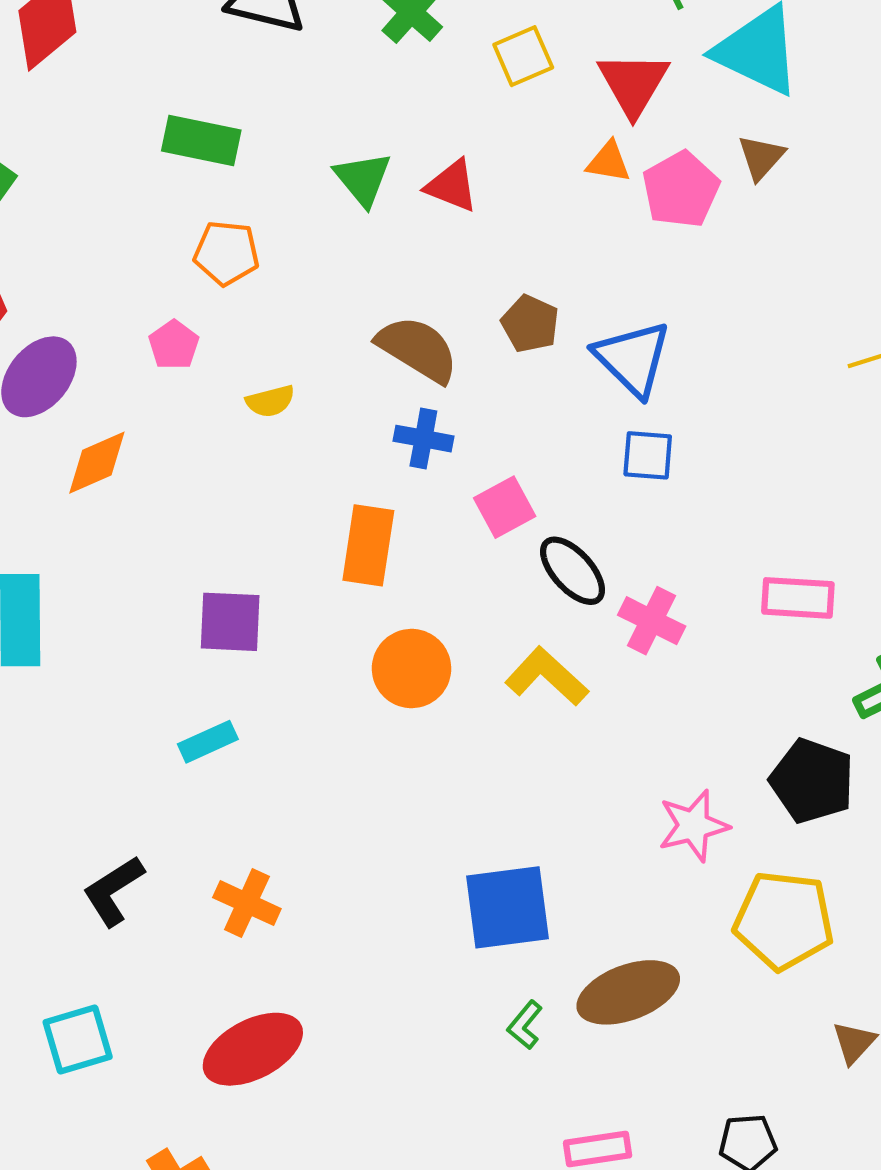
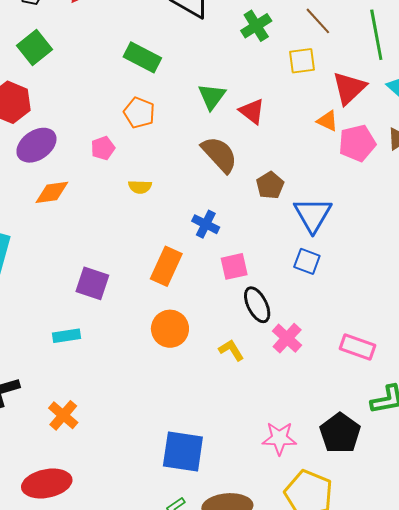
brown semicircle: (418, 349) -> (219, 154), moved
yellow L-shape: (547, 676) -> (231, 350), size x0.7

